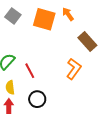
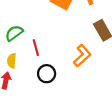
black circle: (37, 99) -> (47, 74), moved

